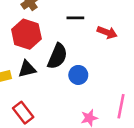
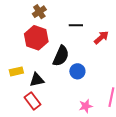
red arrow: (107, 32) -> (101, 37), turned -63
black triangle: (27, 69) -> (37, 80), moved

